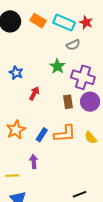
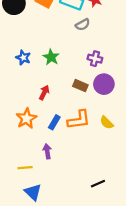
green star: (57, 66) -> (51, 57), moved
purple cross: (83, 77) -> (95, 59), size x0.6
red arrow: (34, 93) -> (44, 93), moved
brown rectangle: (68, 102) -> (80, 86), turned -56

